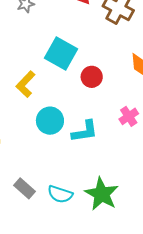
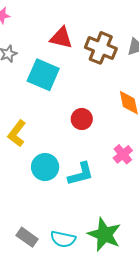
cyan square: (61, 54) -> (43, 75), moved

